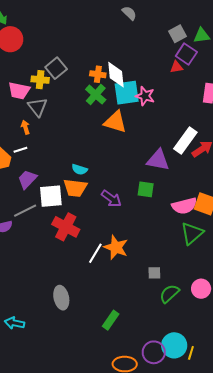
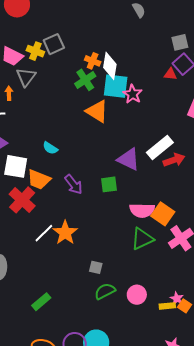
orange trapezoid: (75, 188) -> (39, 180), moved
green square: (146, 189) -> (109, 184), turned -30

